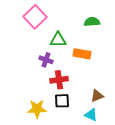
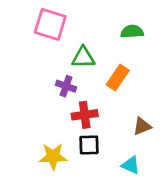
pink square: (35, 17) -> (50, 24), turned -30
orange rectangle: (82, 54) -> (118, 78), turned -66
brown triangle: (97, 96) -> (142, 126), moved

